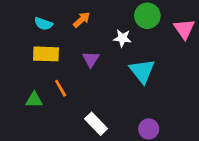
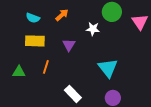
cyan triangle: (142, 71) -> (108, 68), moved
orange line: (61, 88) -> (46, 67), turned 48
green triangle: (34, 100) -> (19, 72), moved

